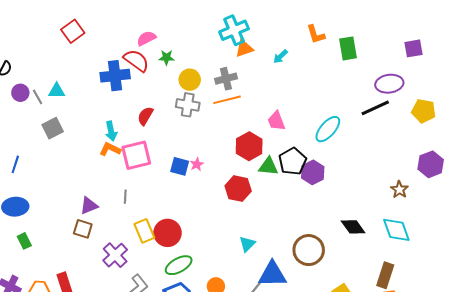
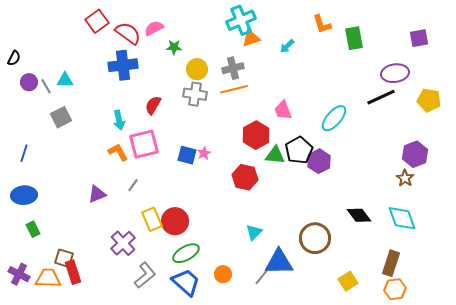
red square: (73, 31) -> (97, 21), moved
red semicircle: (136, 60) -> (128, 33), moved
orange L-shape: (110, 149) -> (118, 152), moved, turned 35
purple hexagon: (431, 164) -> (415, 154), moved
gray line: (125, 197) -> (133, 185), turned 32
brown square: (83, 229) -> (64, 258), moved

